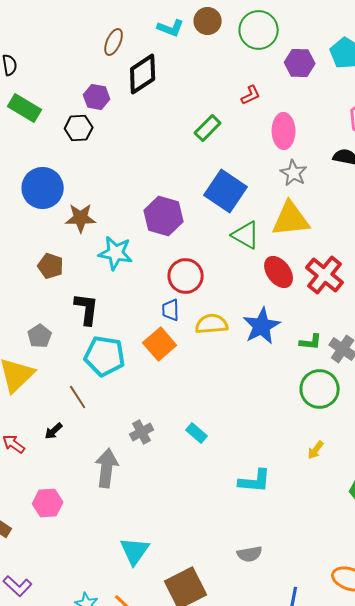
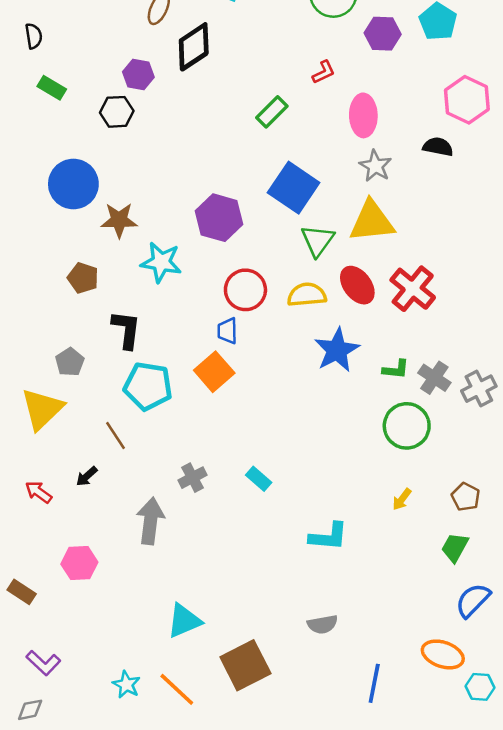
green rectangle: (25, 108) -> (52, 88), size x0.7
green triangle: (246, 235) -> (318, 241), turned 36
yellow semicircle: (212, 324) -> (307, 295), moved
cyan triangle: (135, 551) -> (184, 621), turned 32

